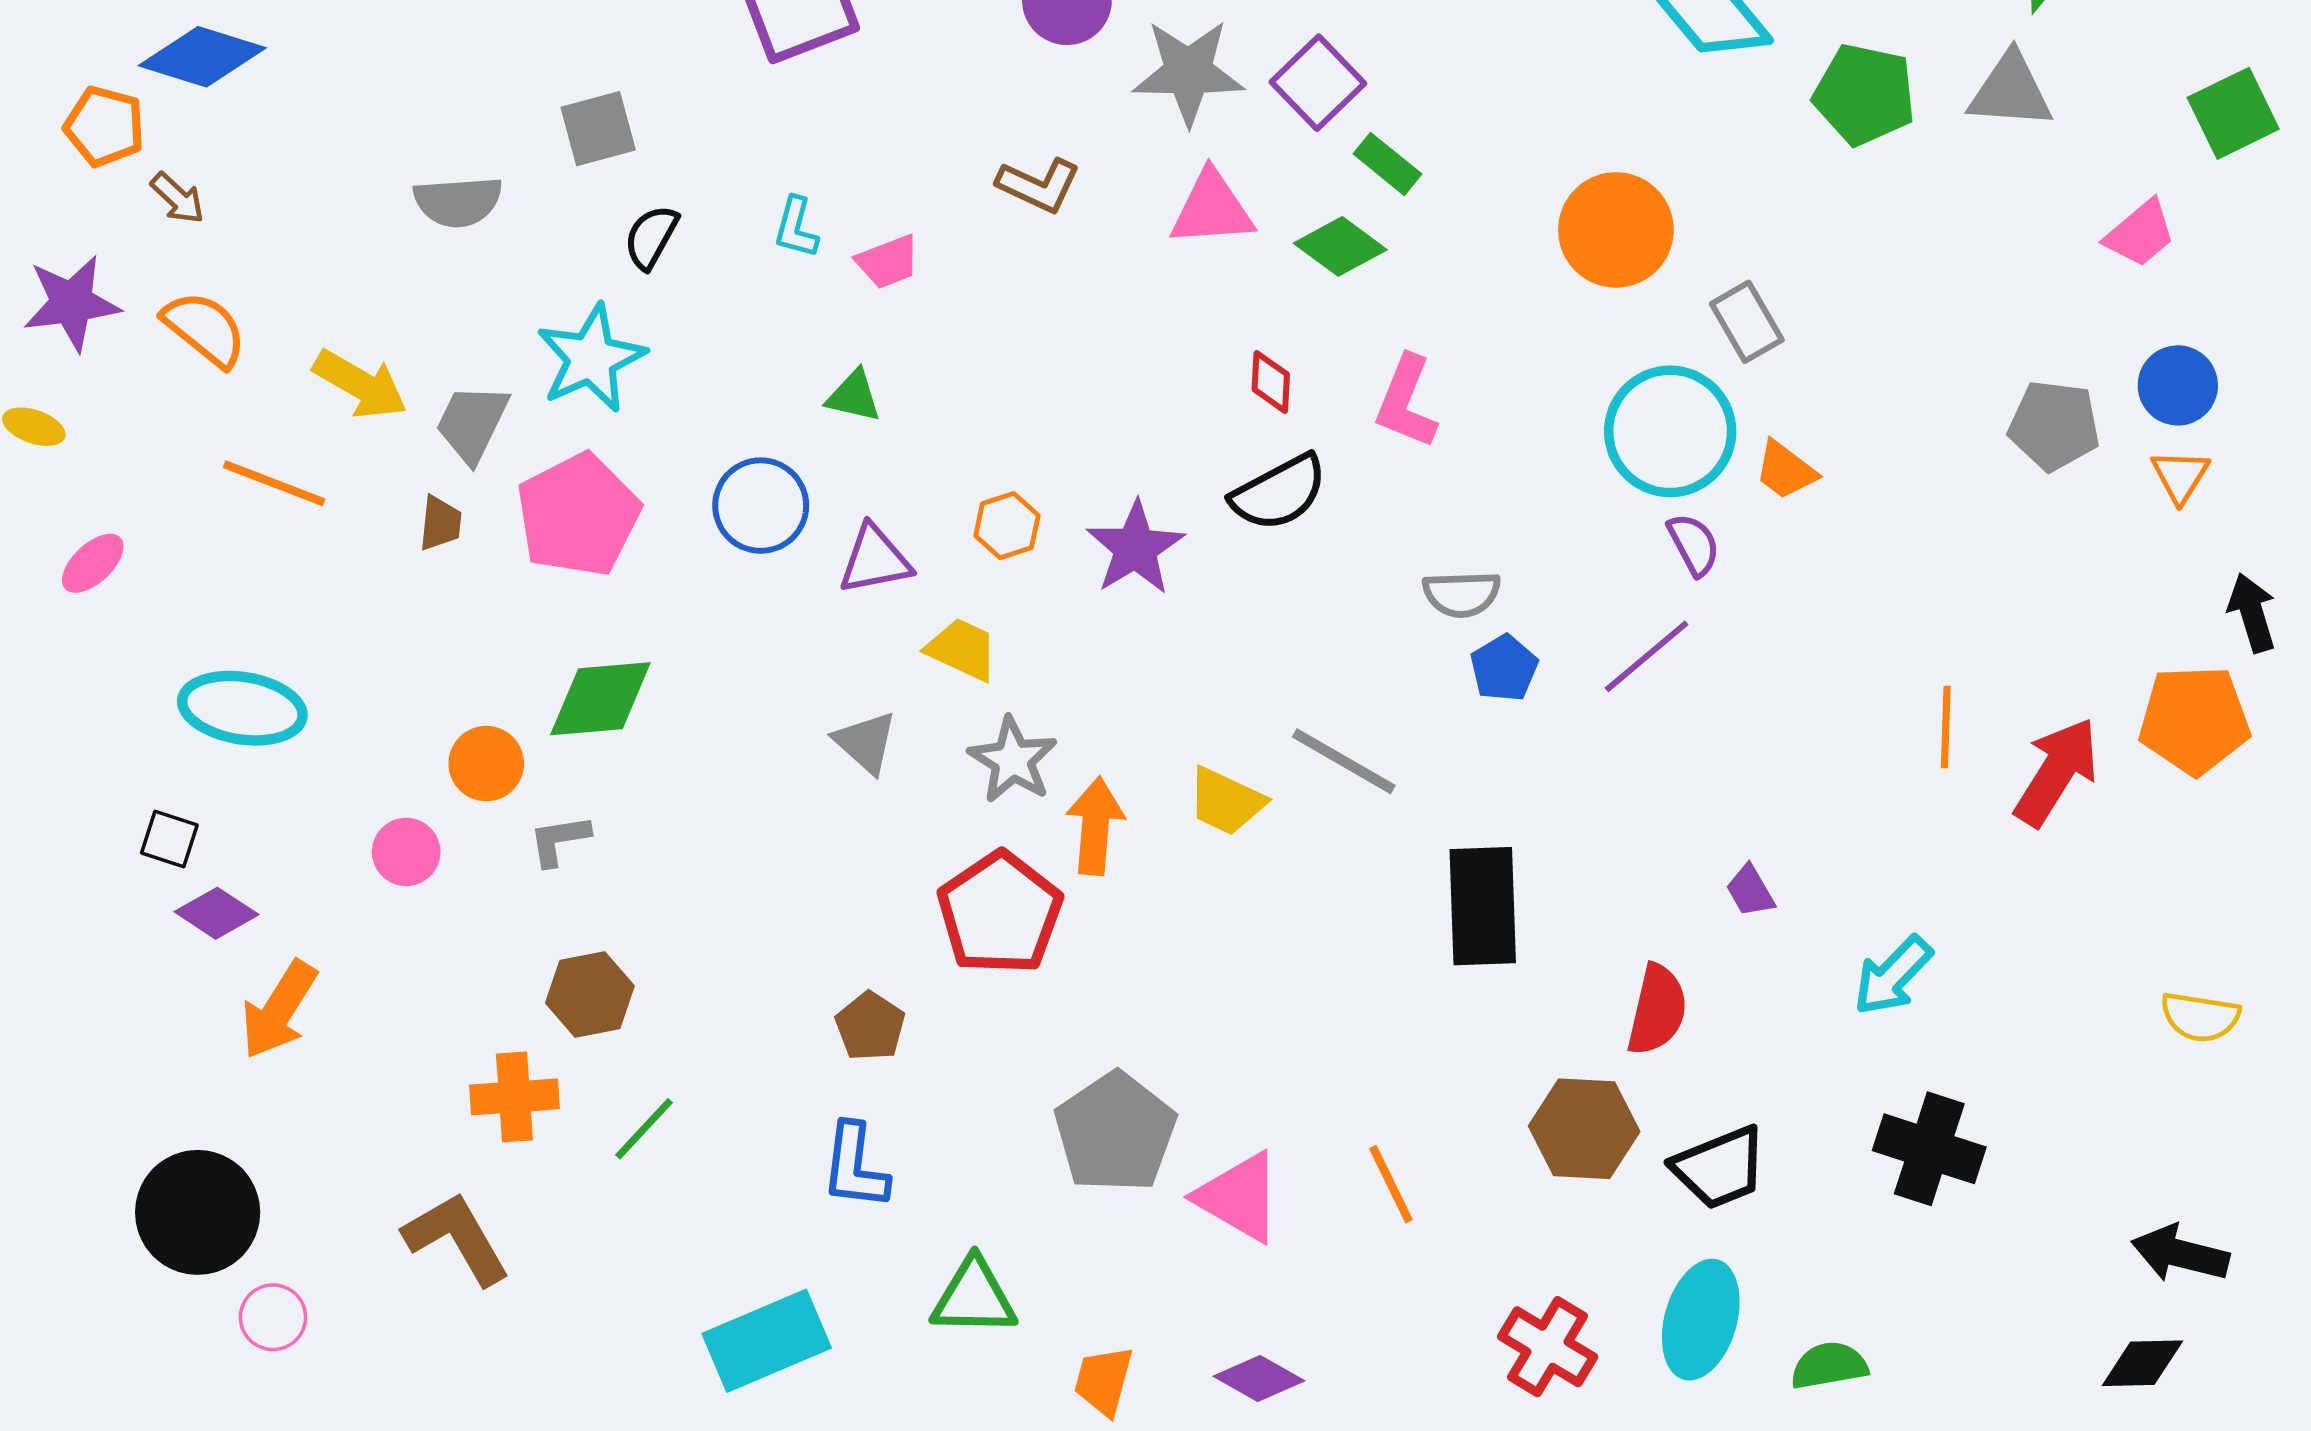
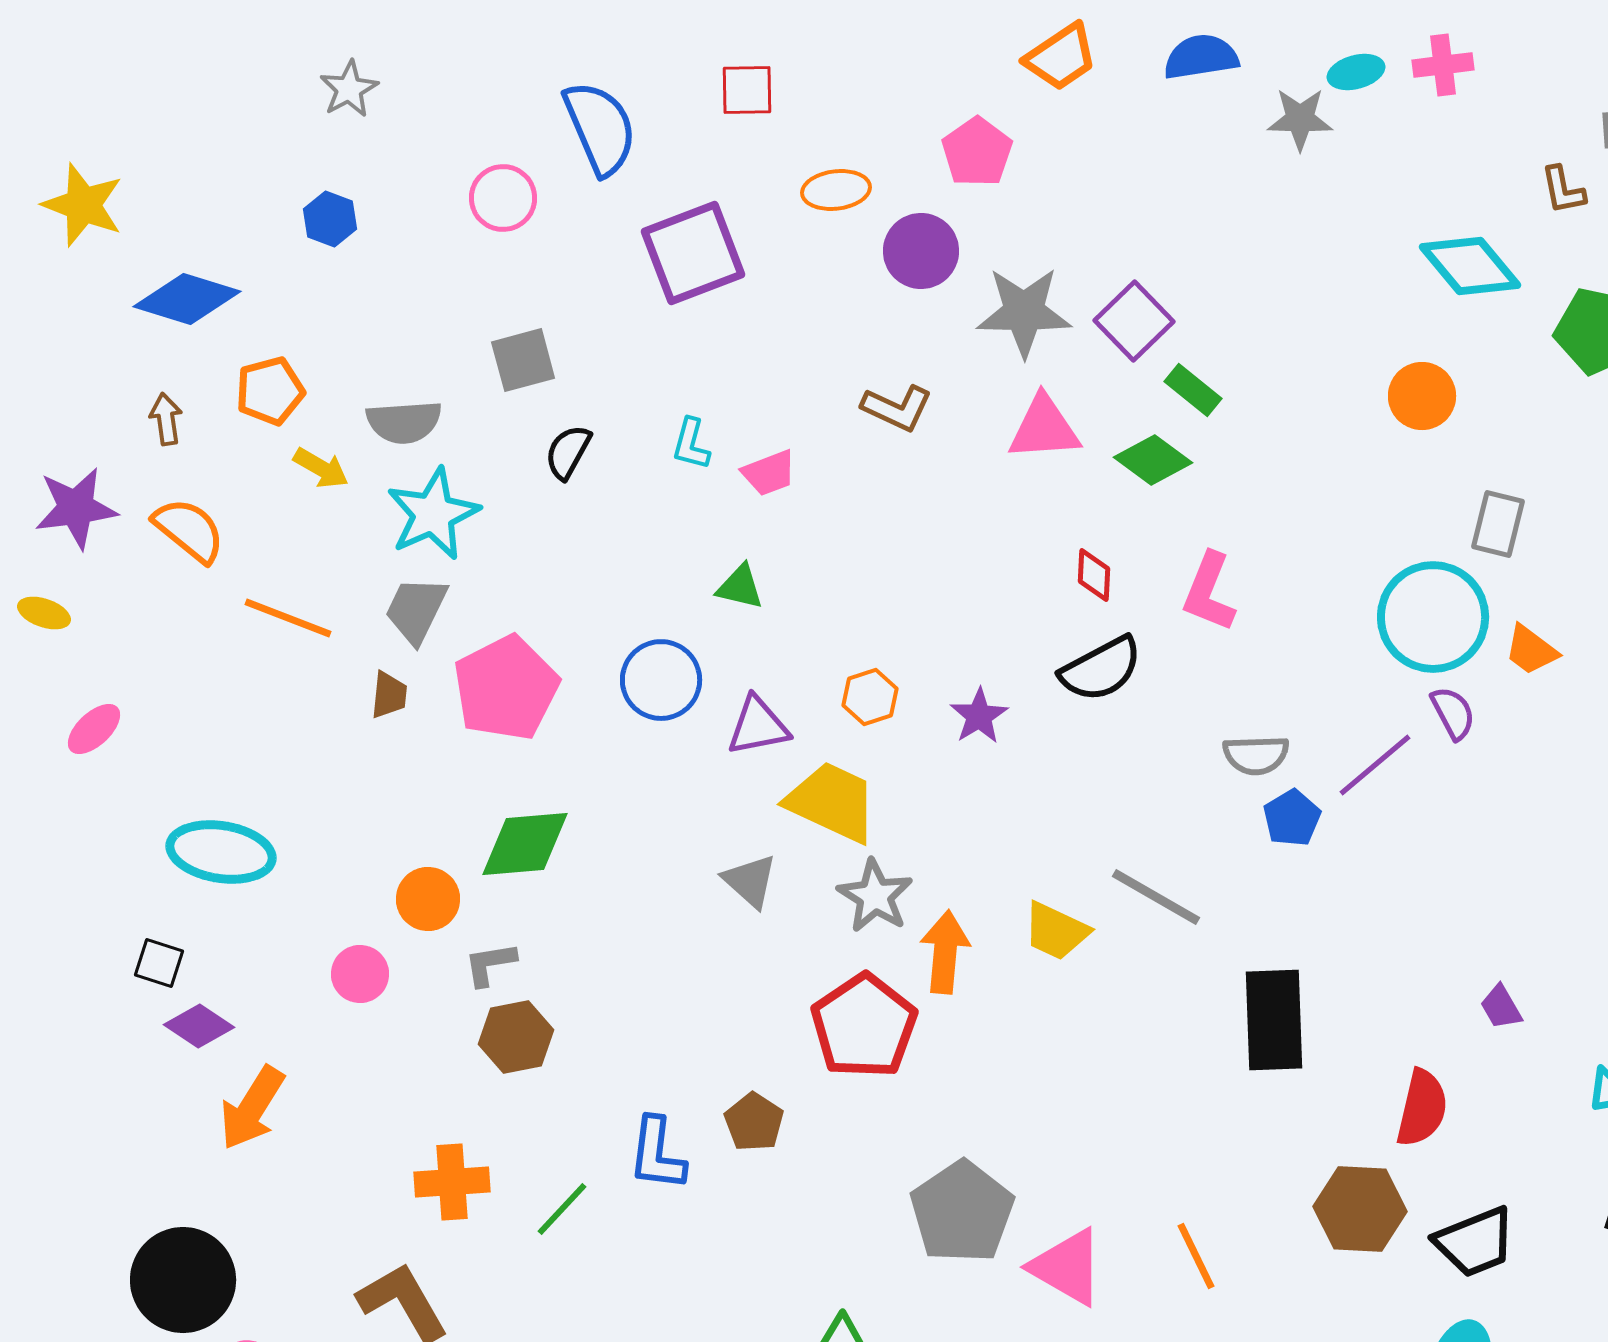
orange pentagon: (105, 126) -> (270, 391), moved, turned -30
brown arrow: (178, 198) -> (166, 419), turned -141
orange circle: (1616, 230) -> (1422, 396), moved, size x0.7
gray rectangle: (1747, 322) -> (1498, 524), turned 44
cyan star: (591, 358) -> (433, 514), moved
yellow arrow: (360, 384) -> (321, 468), moved, size x0.7
orange line: (274, 483) -> (288, 618), moved
purple star: (1135, 548) -> (979, 716), size x0.7
yellow trapezoid: (962, 649) -> (832, 802), size x1.5
purple line: (1647, 656) -> (1375, 765), moved
brown hexagon: (590, 994) -> (516, 1037), moved
blue L-shape: (855, 1166) -> (657, 1154), moved

